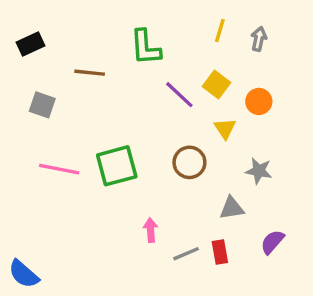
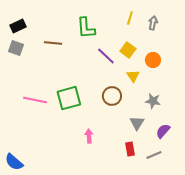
gray square: (42, 105) -> (16, 48), moved
gray triangle: (232, 208) -> (137, 123), turned -49
purple semicircle: (272, 242) -> (163, 131), moved
gray line: (186, 254) -> (154, 155), moved

